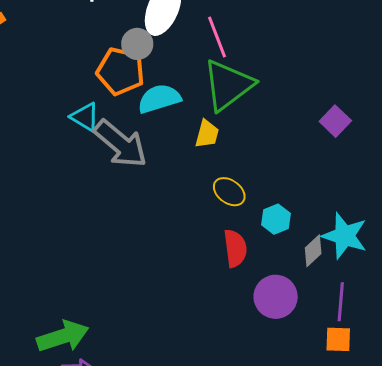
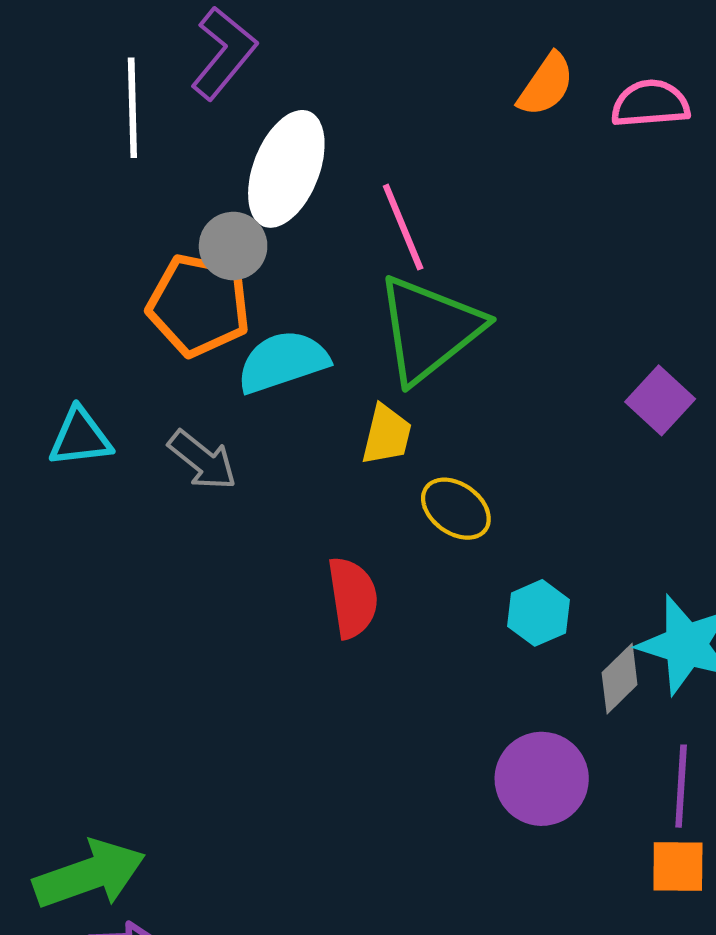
cyan triangle: (85, 117) -> (80, 437), moved, turned -36
gray arrow: (120, 144) -> (202, 460), size x0.6
yellow ellipse: (229, 192) -> (456, 509), moved
red semicircle: (235, 248) -> (353, 598), moved

